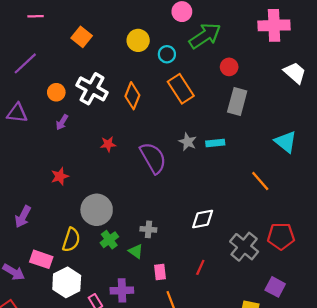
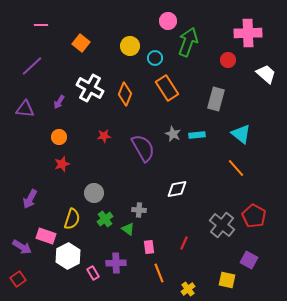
green arrow: (205, 36) -> (188, 42), turned -36
red circle: (229, 67) -> (228, 60), moved
orange circle: (56, 92) -> (59, 137), moved
purple arrow: (62, 122) -> (59, 102), moved
cyan triangle: (286, 142) -> (241, 134), moved
gray circle: (97, 210) -> (94, 193), size x0.7
white diamond: (203, 219) -> (177, 189), moved
red pentagon: (281, 236) -> (254, 216), turned 30

